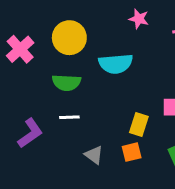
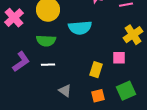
purple L-shape: (30, 133) -> (21, 62), moved
orange square: (132, 152) -> (98, 96), moved

